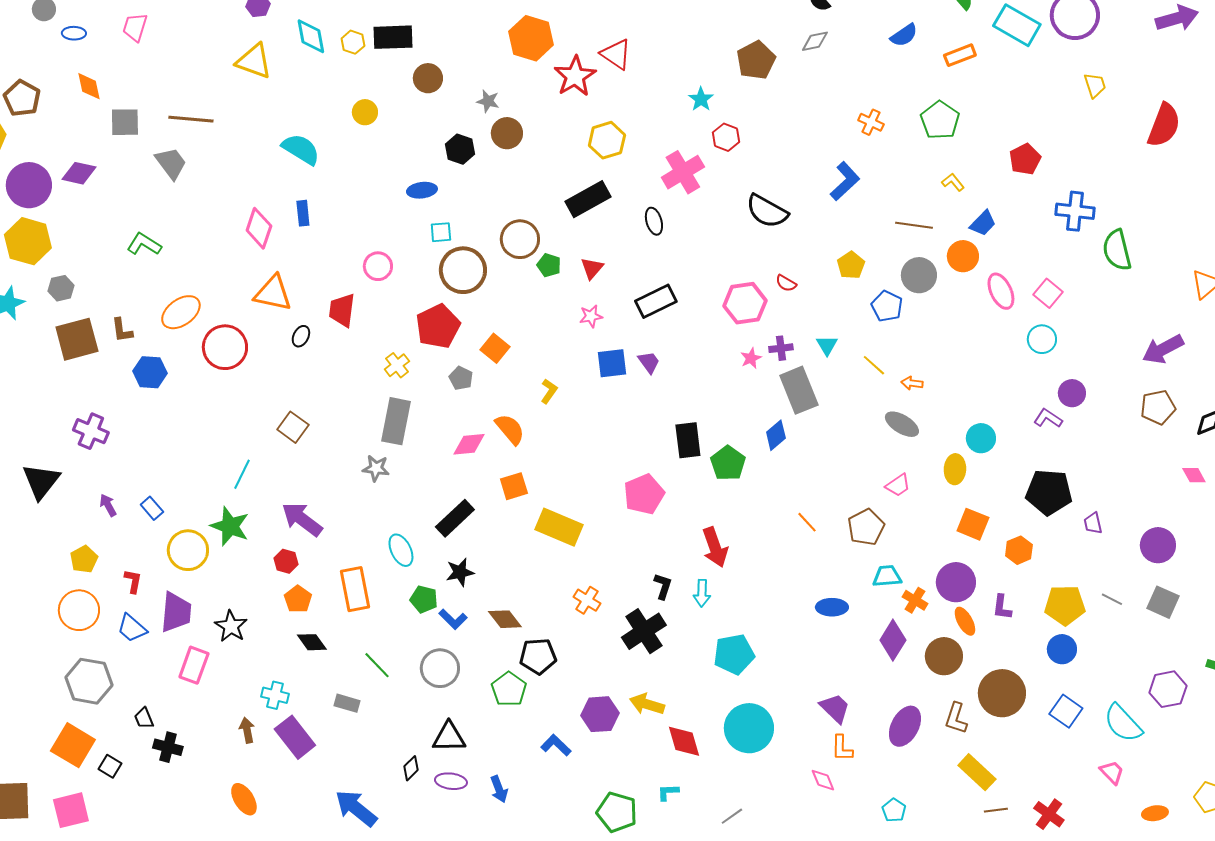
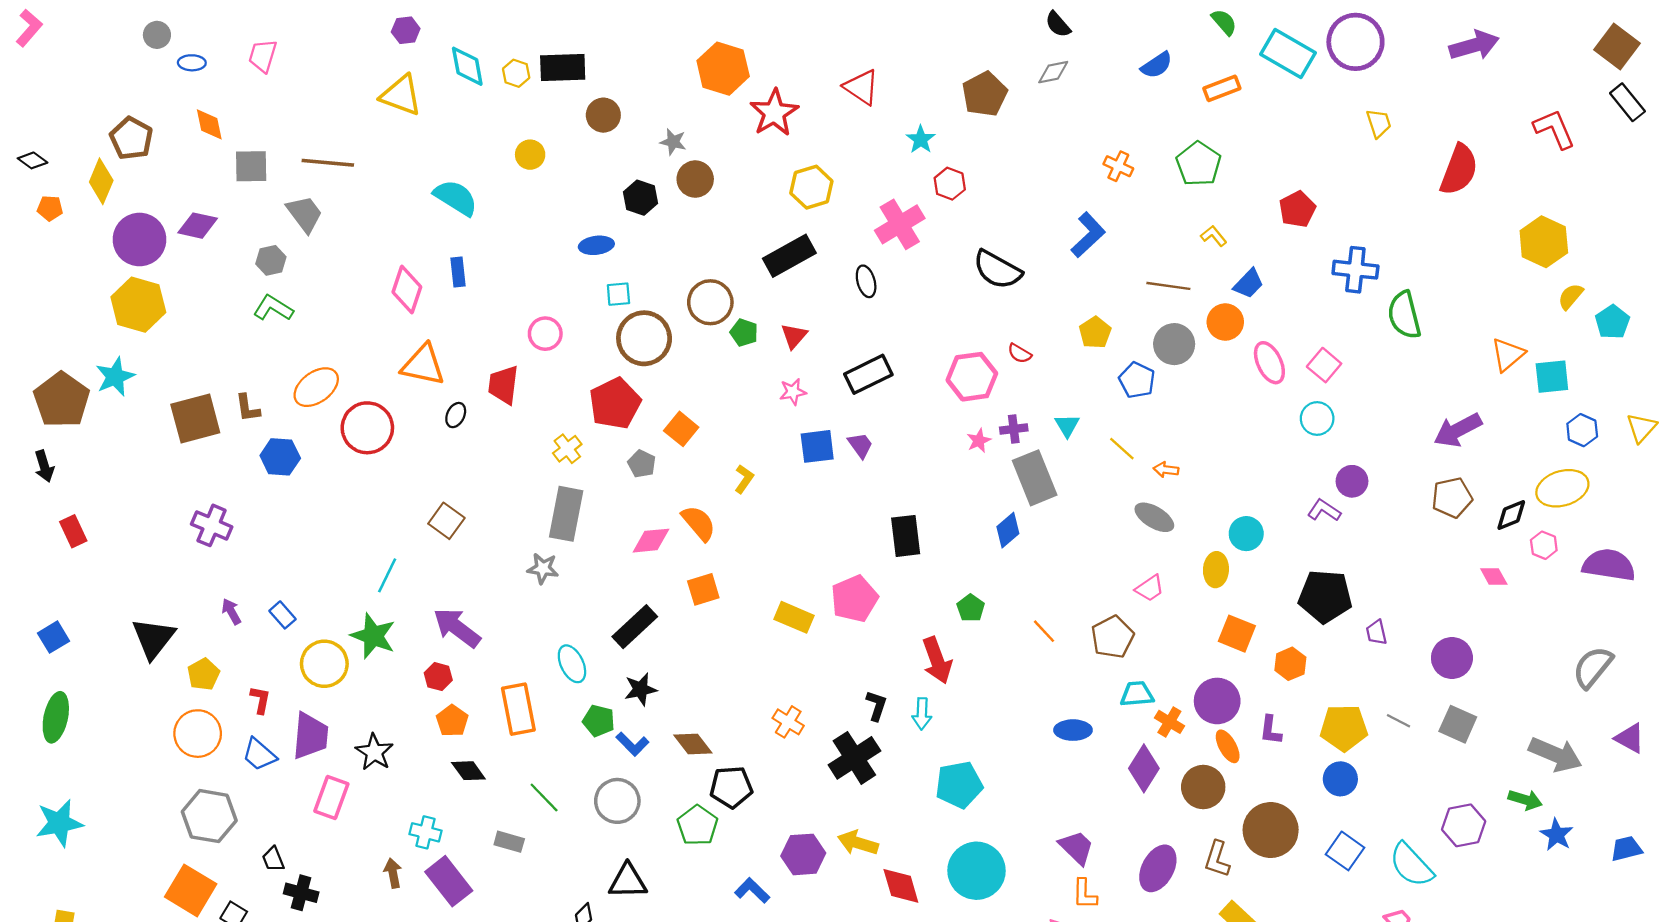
red triangle: (616, 54) -> (861, 87), moved
gray hexagon: (61, 288) -> (271, 260), moved
green pentagon: (728, 463) -> (971, 608), moved, size x0.7
black triangle: (41, 481) -> (153, 638), moved
yellow rectangle: (559, 527) -> (794, 617), moved, size x0.7

